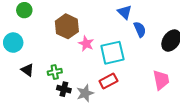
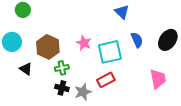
brown hexagon: (67, 26) -> (48, 47), moved
blue semicircle: (140, 29) -> (137, 40), moved
green cross: (55, 72) -> (62, 68), moved

